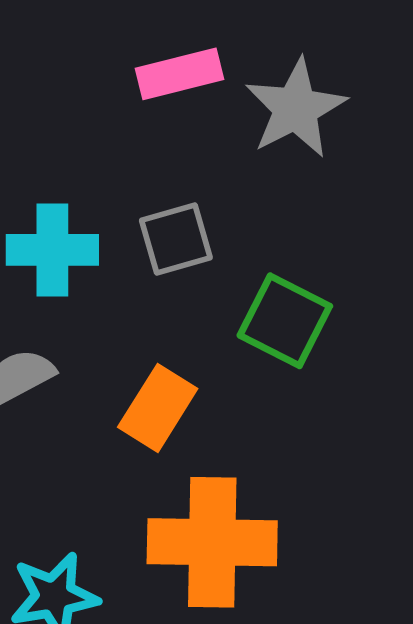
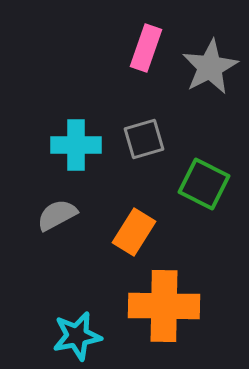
pink rectangle: (180, 74) -> (146, 48), turned -57

